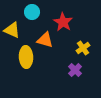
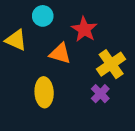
yellow cross: (83, 48) -> (111, 64), size x1.5
yellow ellipse: (26, 57) -> (44, 92), moved

